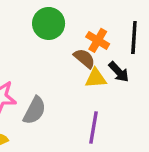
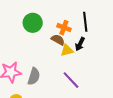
black arrow: (119, 72) -> (80, 44), turned 80
purple line: (94, 128) -> (71, 80), turned -42

